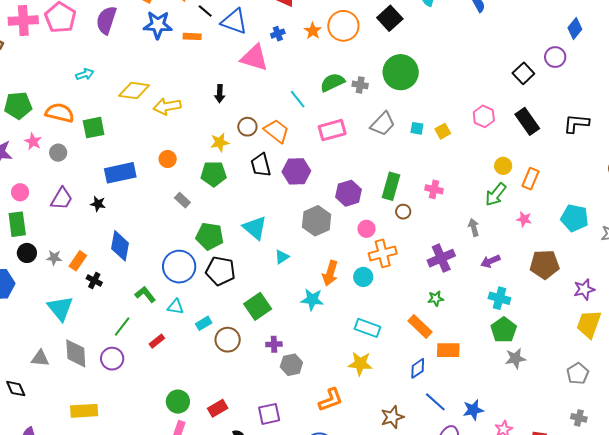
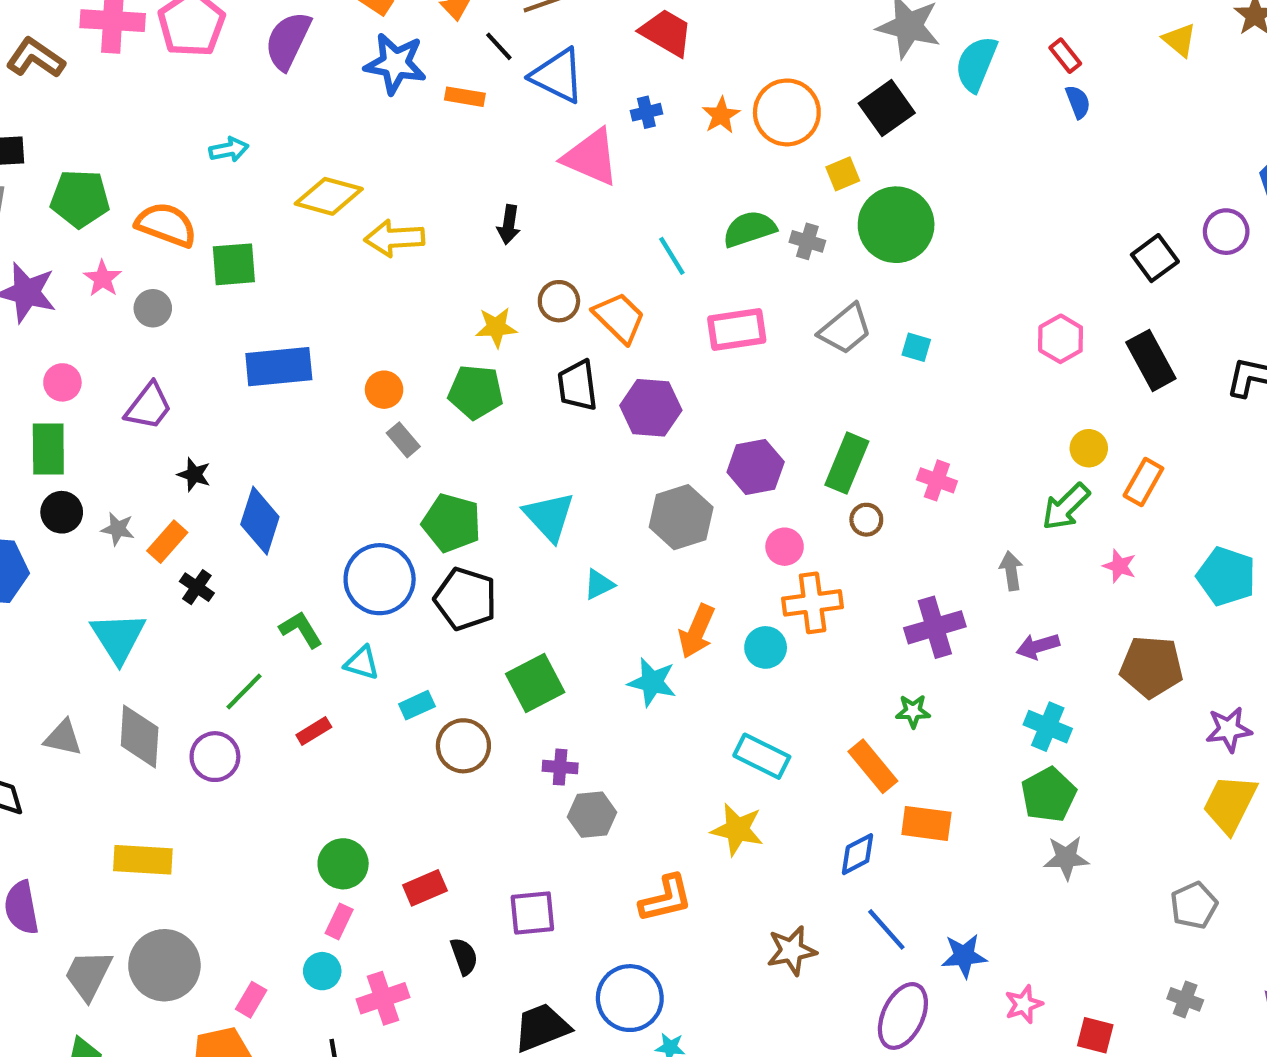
yellow square: (443, 131) -> (843, 174), moved
orange circle: (168, 159) -> (384, 390), moved
black star: (98, 204) -> (194, 475), moved

